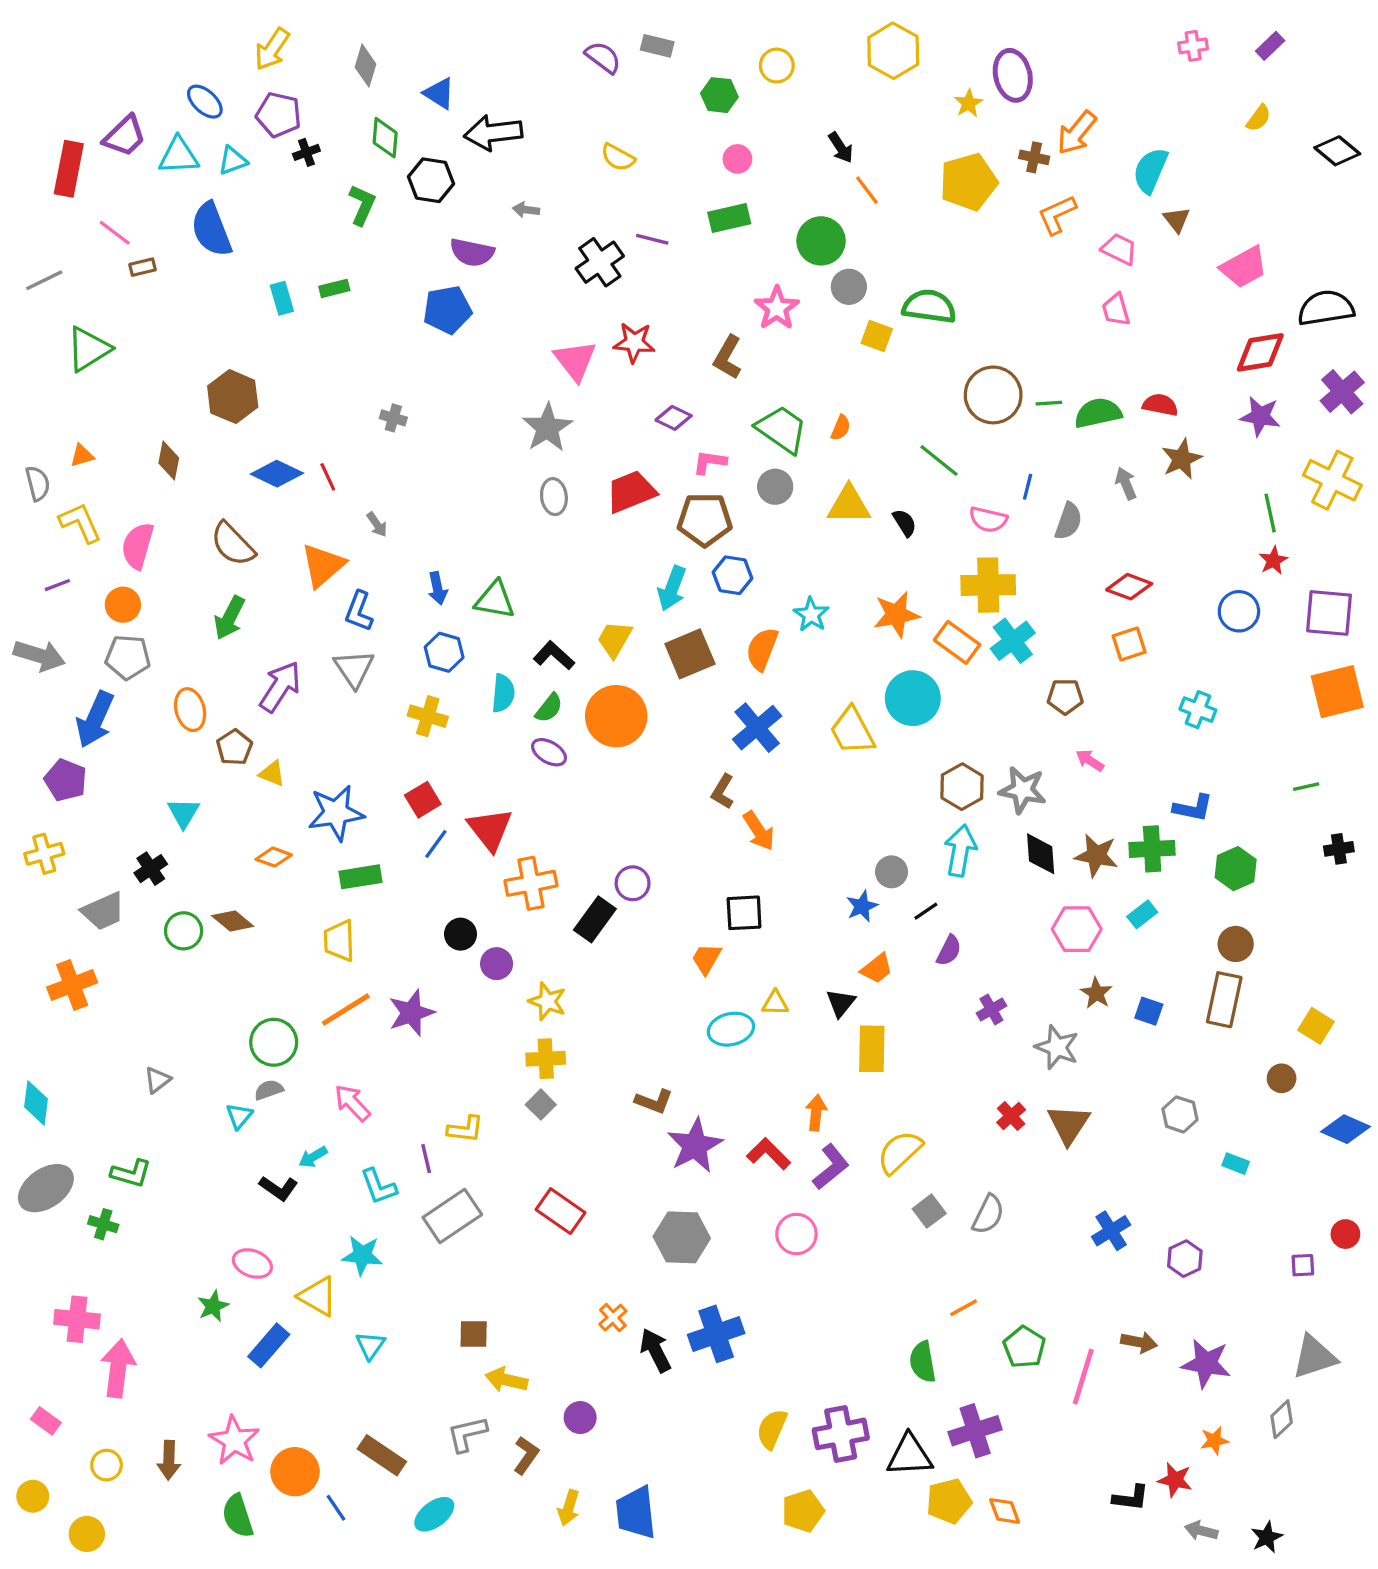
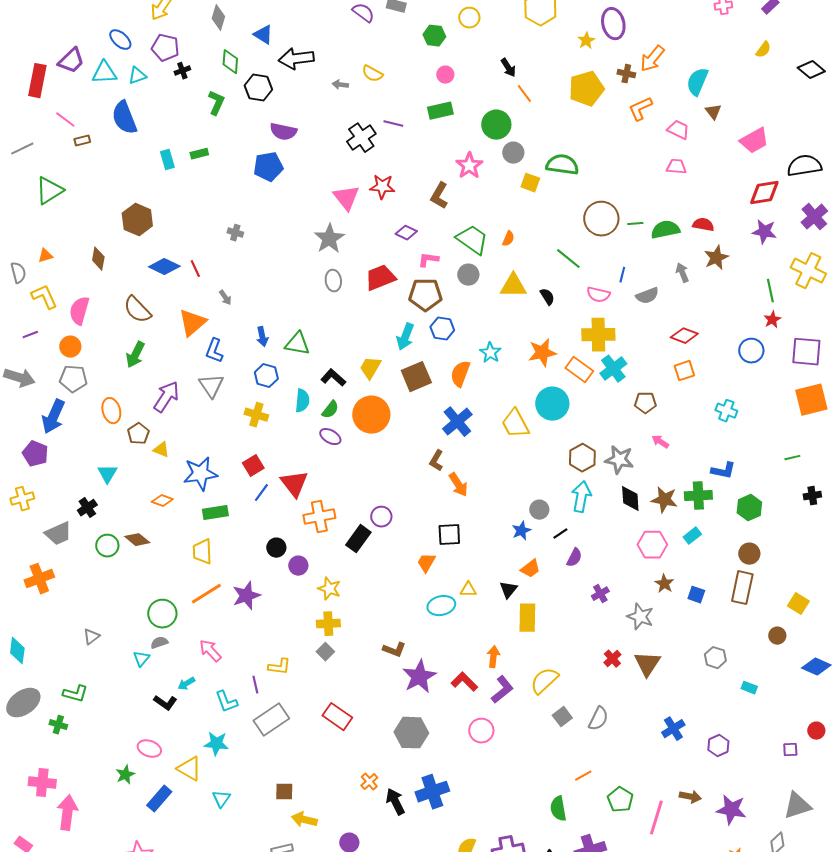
gray arrow: (526, 210) -> (340, 85), moved
pink trapezoid: (1116, 310) -> (676, 167), turned 110
gray semicircle: (1068, 521) -> (647, 296), turned 50

